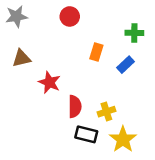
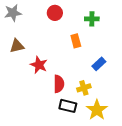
green cross: (134, 33) -> (92, 19), moved
orange rectangle: (96, 52) -> (76, 41), turned -32
blue rectangle: (125, 65) -> (99, 64), moved

